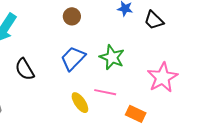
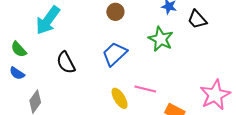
green star: (112, 57) -> (161, 39), moved
pink star: (163, 77) -> (215, 95), moved

